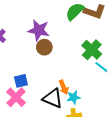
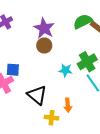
orange arrow: (64, 87) -> (68, 105), moved
cyan star: (73, 97) -> (65, 70), moved

